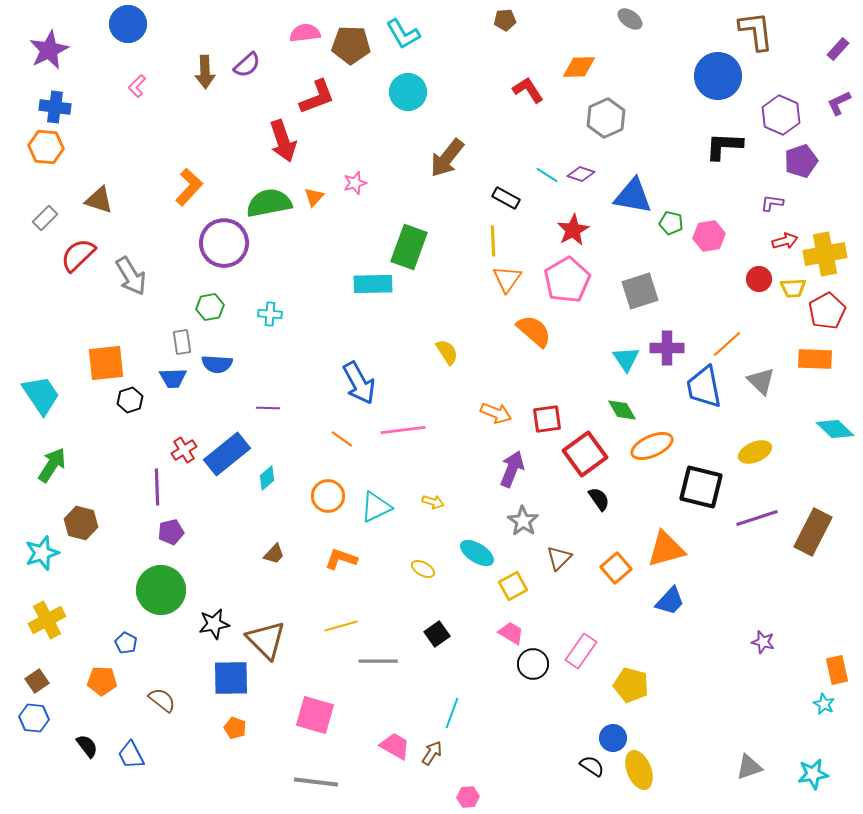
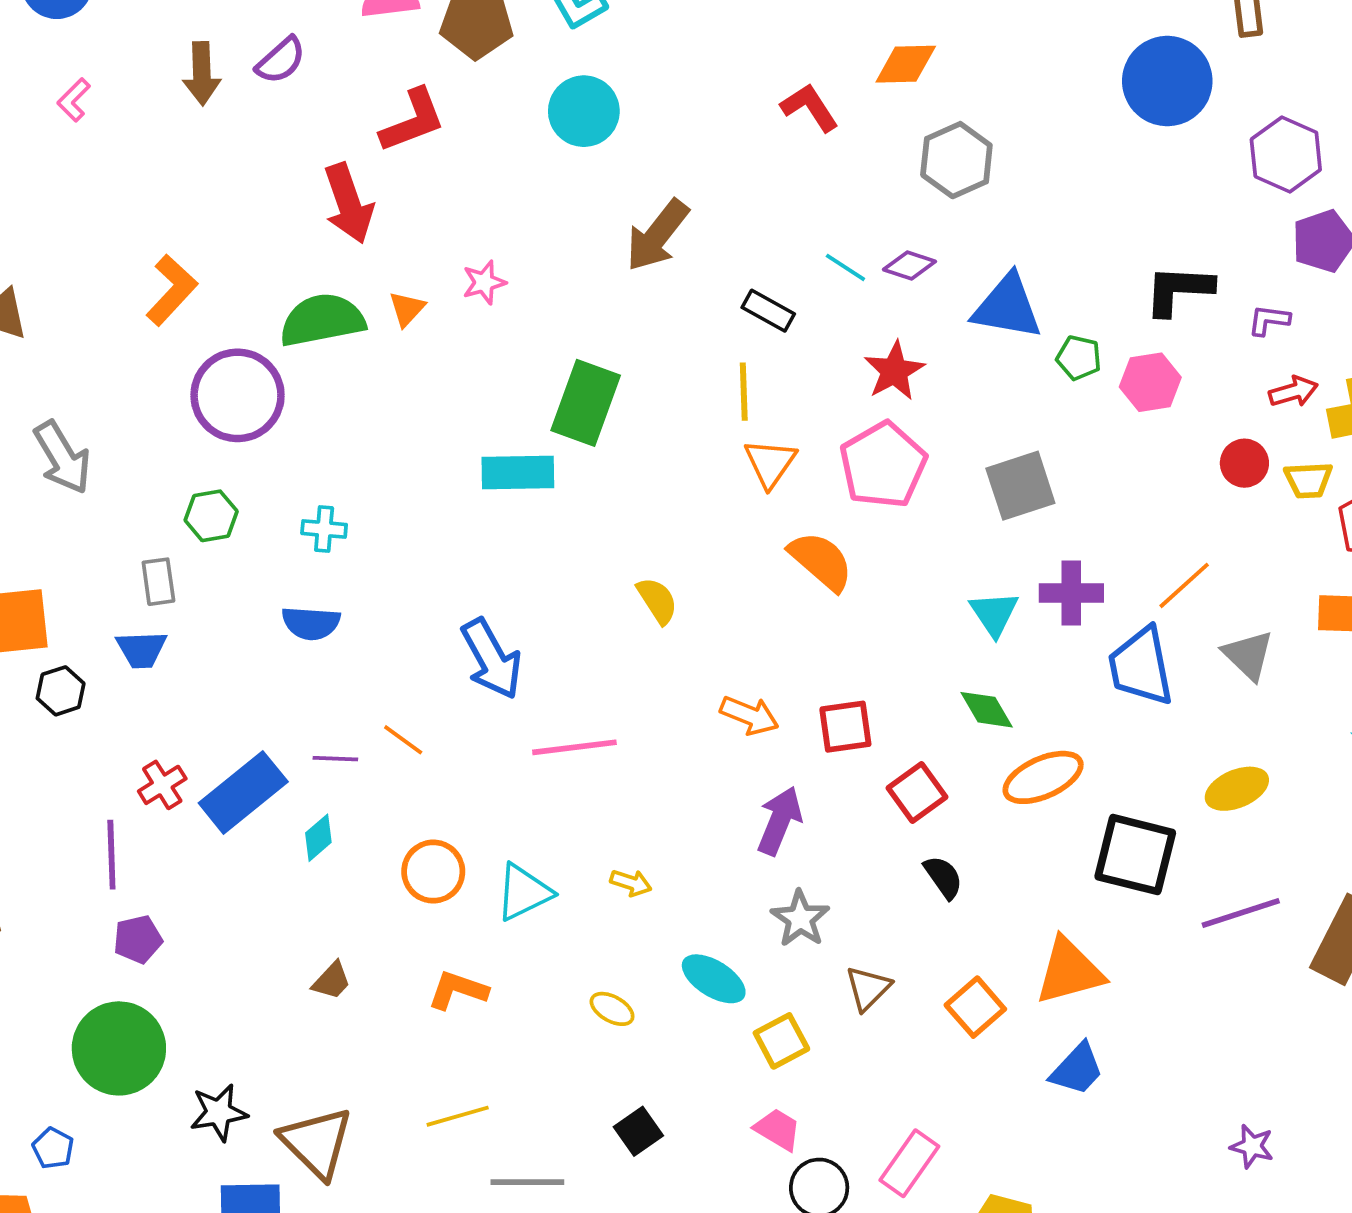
black L-shape: (724, 146) -> (1179, 290), moved
blue semicircle: (217, 364) -> (311, 623), moved
purple line: (268, 408) -> (335, 759), moved
orange line: (342, 439) -> (403, 740), moved
red square: (585, 454) -> (917, 792), size x0.7

